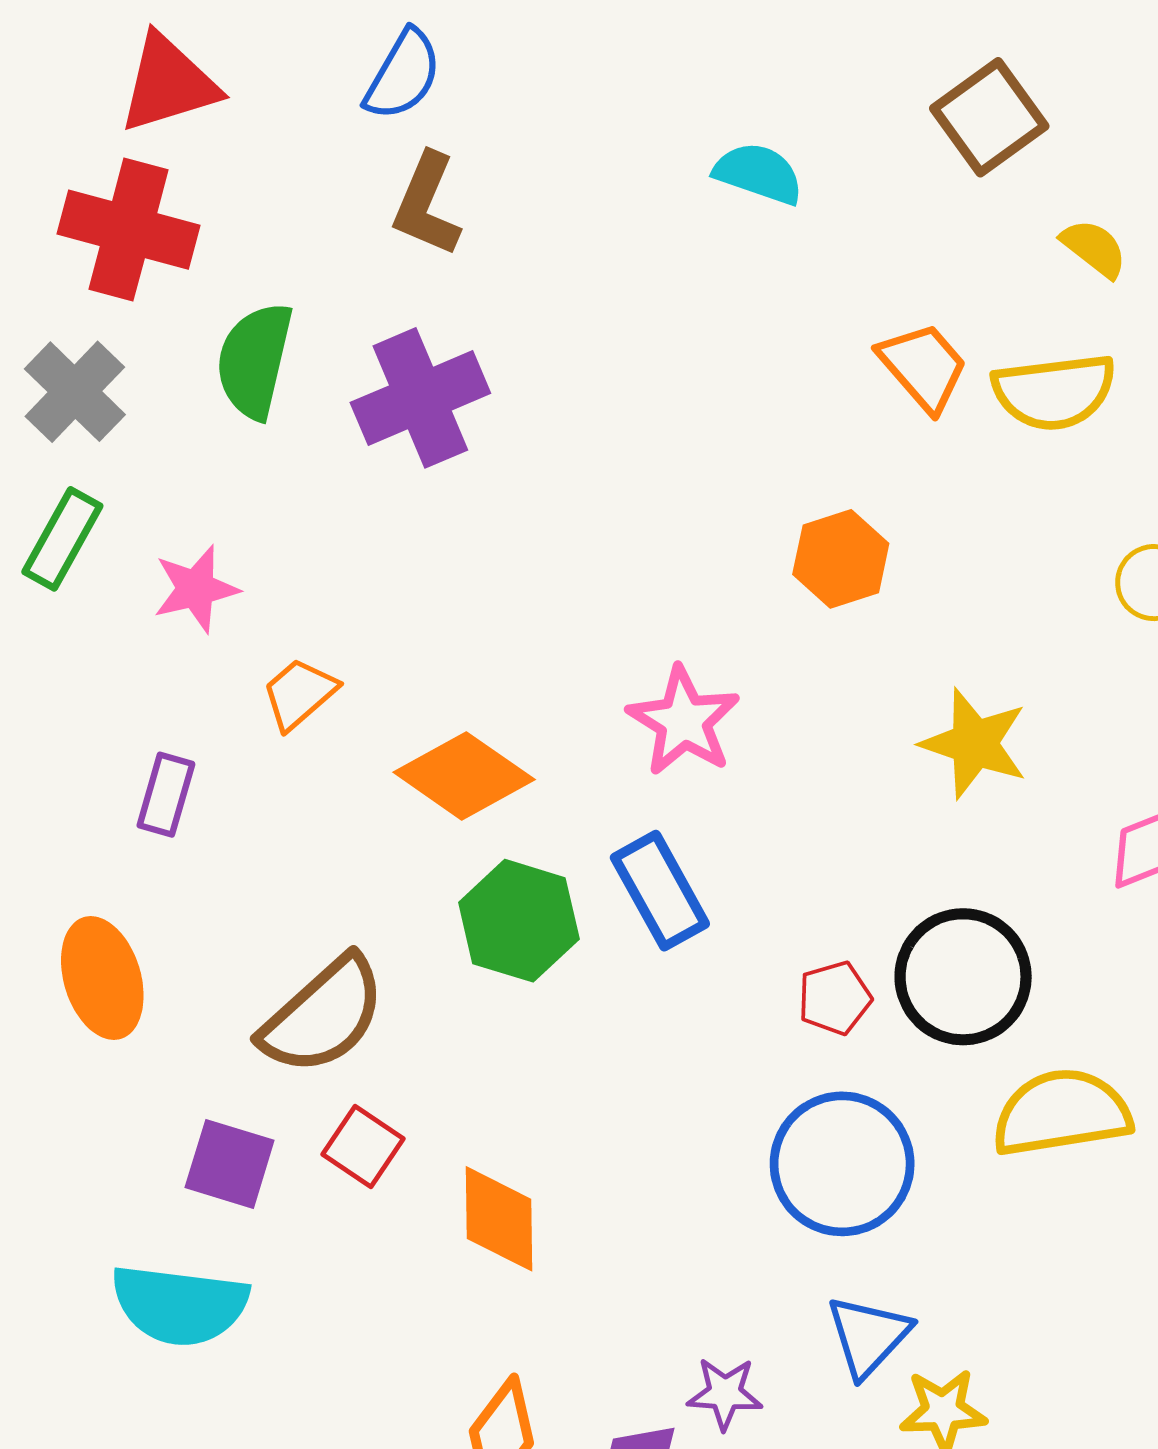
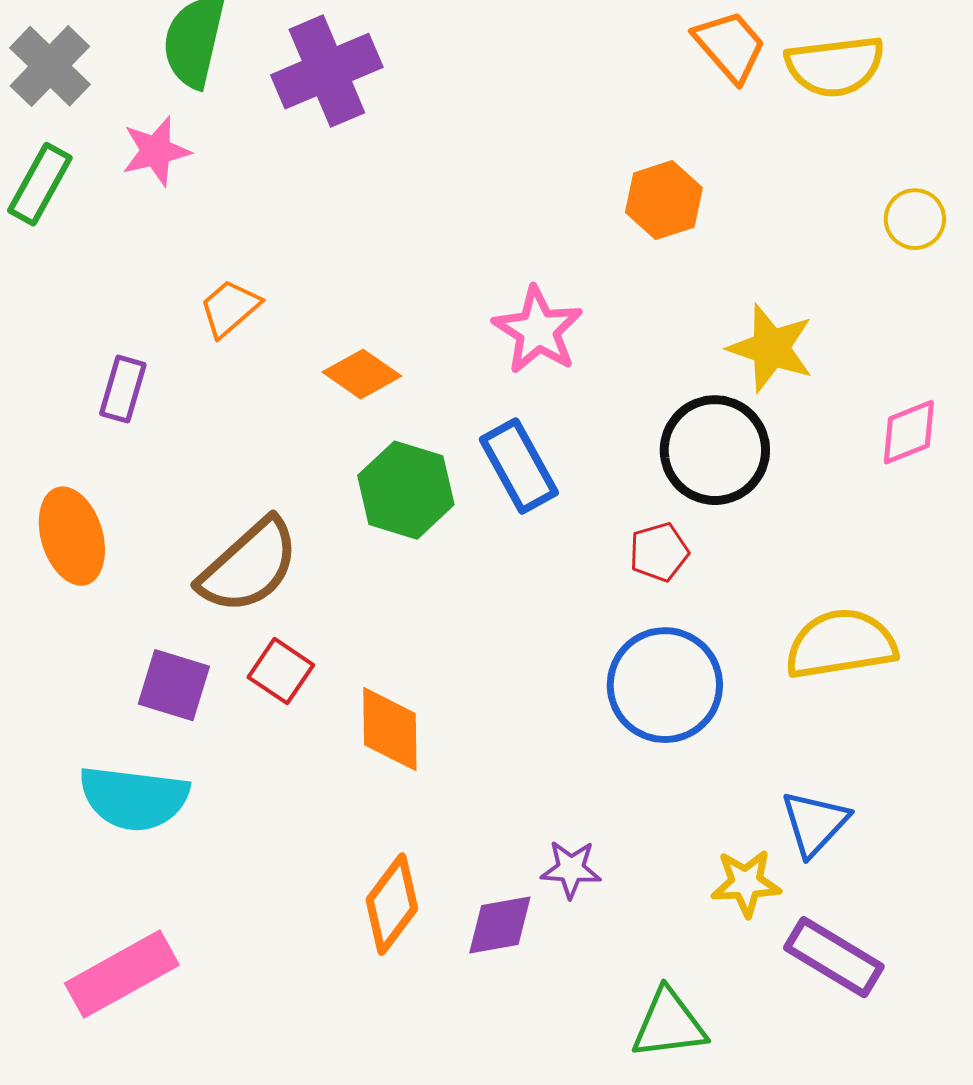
pink star: (196, 589) -> (156, 151), moved
orange diamond: (464, 776) -> (362, 374), size x0.7
black circle: (963, 977) -> (715, 450), moved
blue triangle: (868, 1336) -> (815, 823), moved

